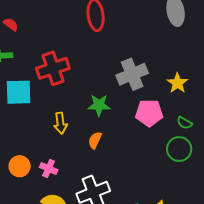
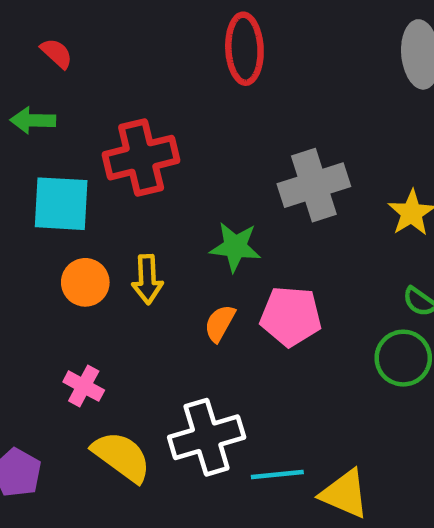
pink pentagon: (149, 113) -> (291, 316), moved
orange circle: (20, 166) -> (85, 282), moved
pink cross: (49, 168) -> (84, 386), moved

